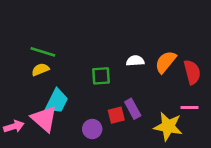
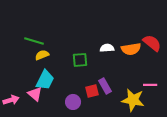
orange semicircle: (166, 62) -> (131, 49), turned -138
yellow semicircle: (40, 70) -> (42, 55), moved
red semicircle: (192, 72) -> (152, 43), moved, turned -36
pink triangle: (44, 119) -> (35, 94), size x0.7

